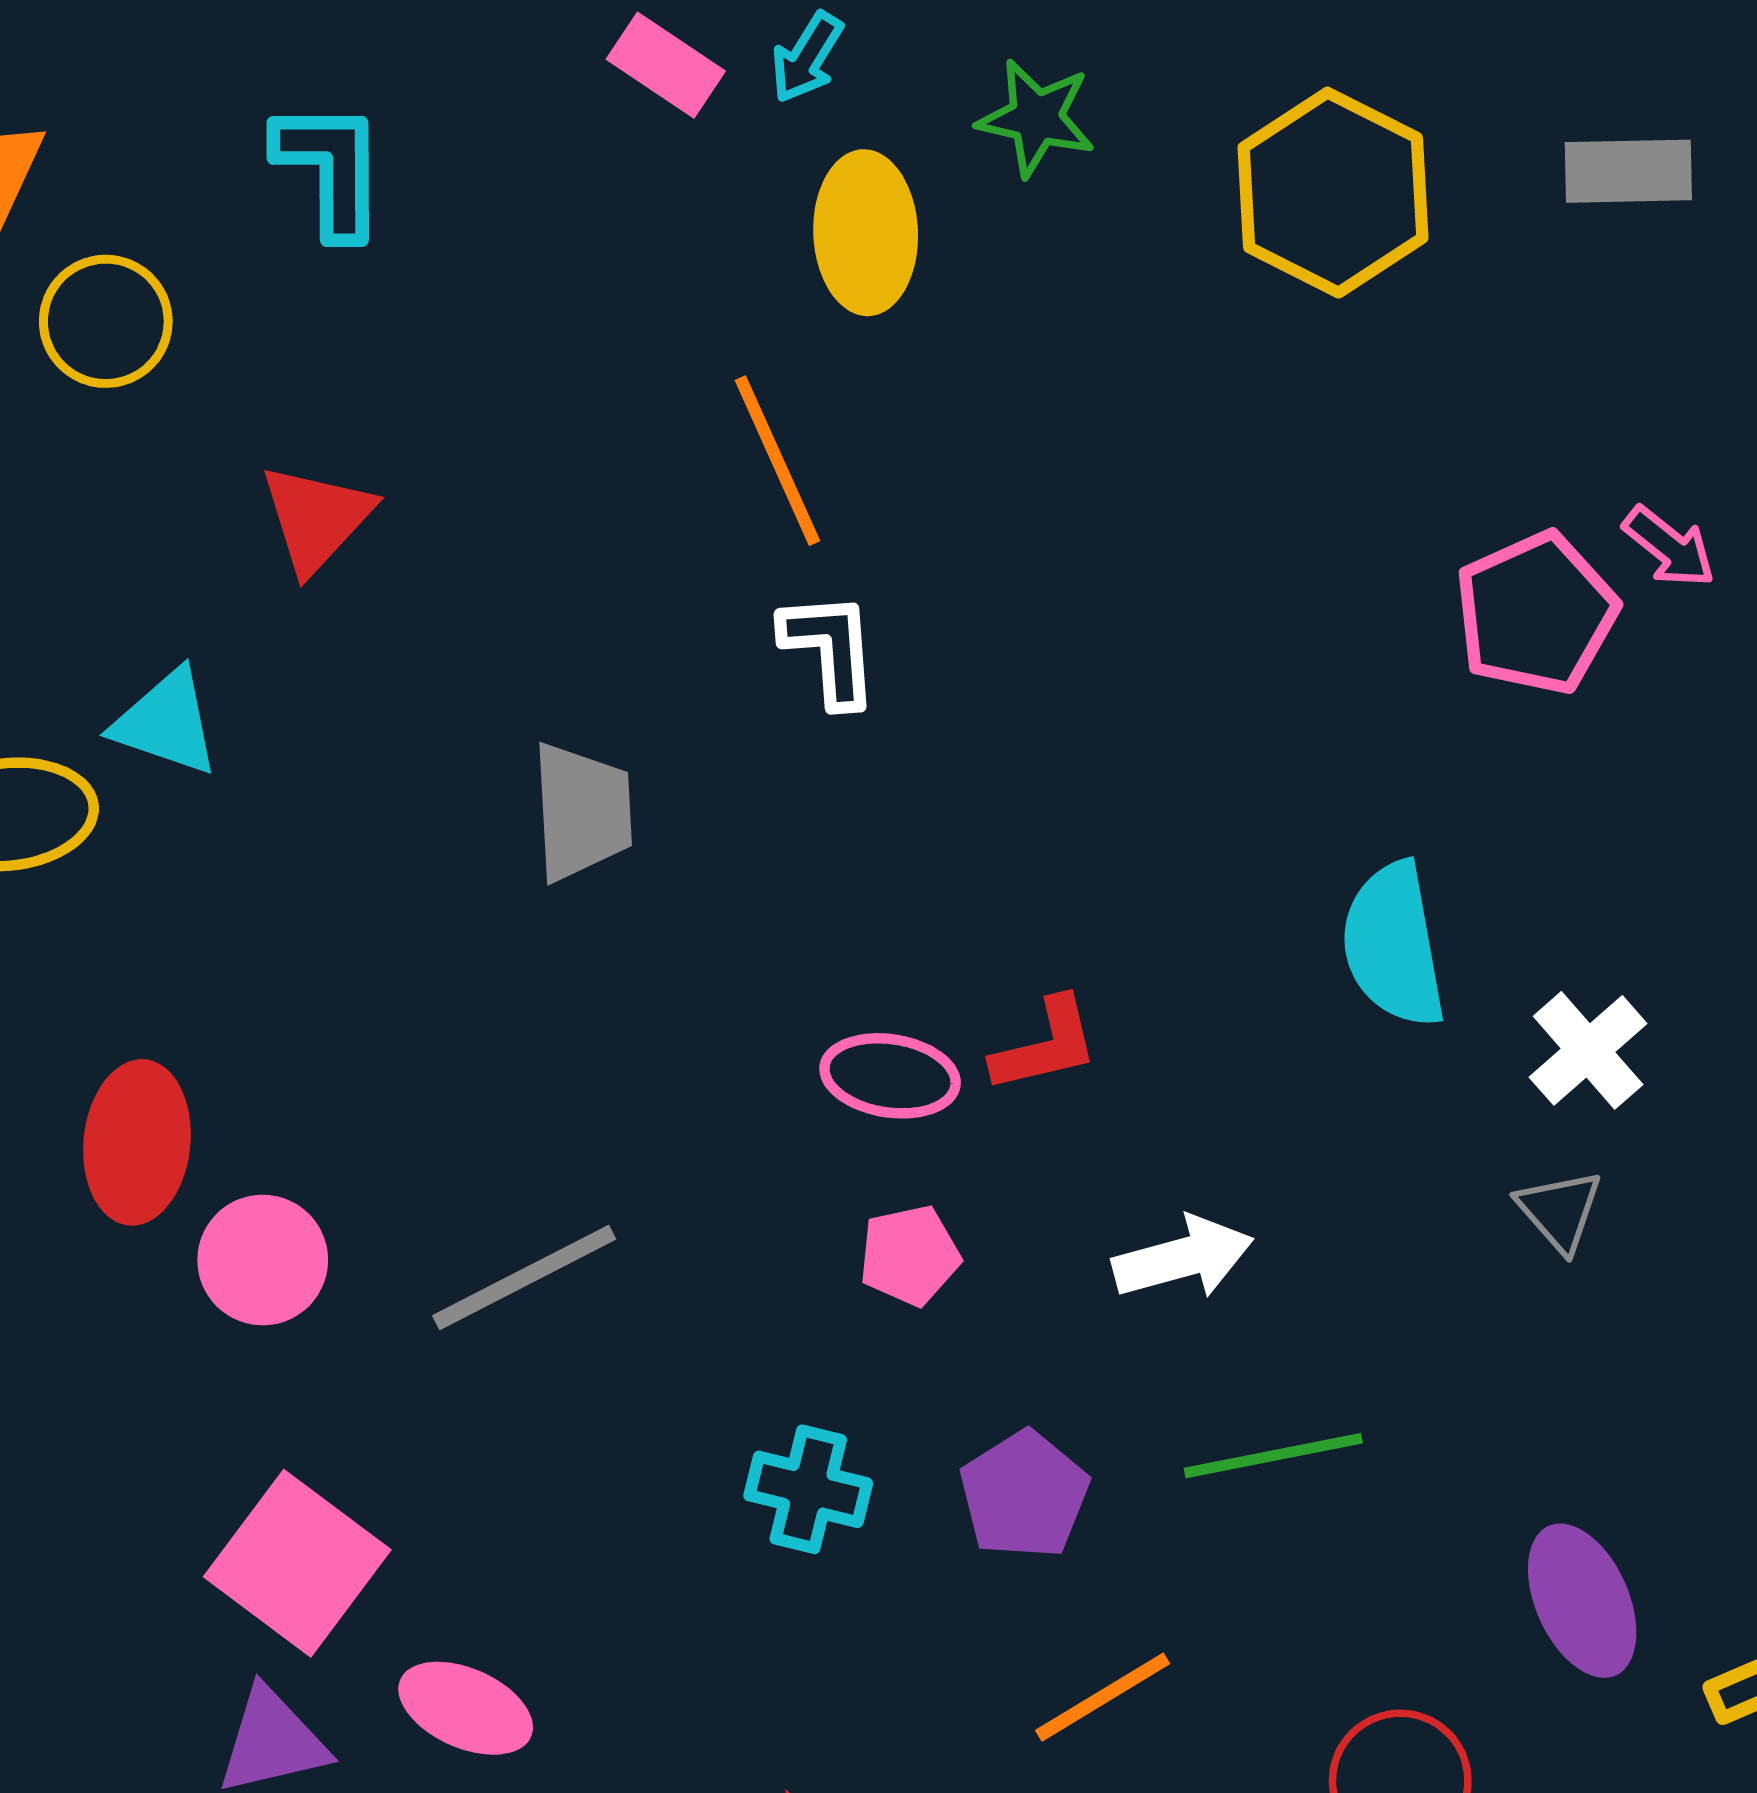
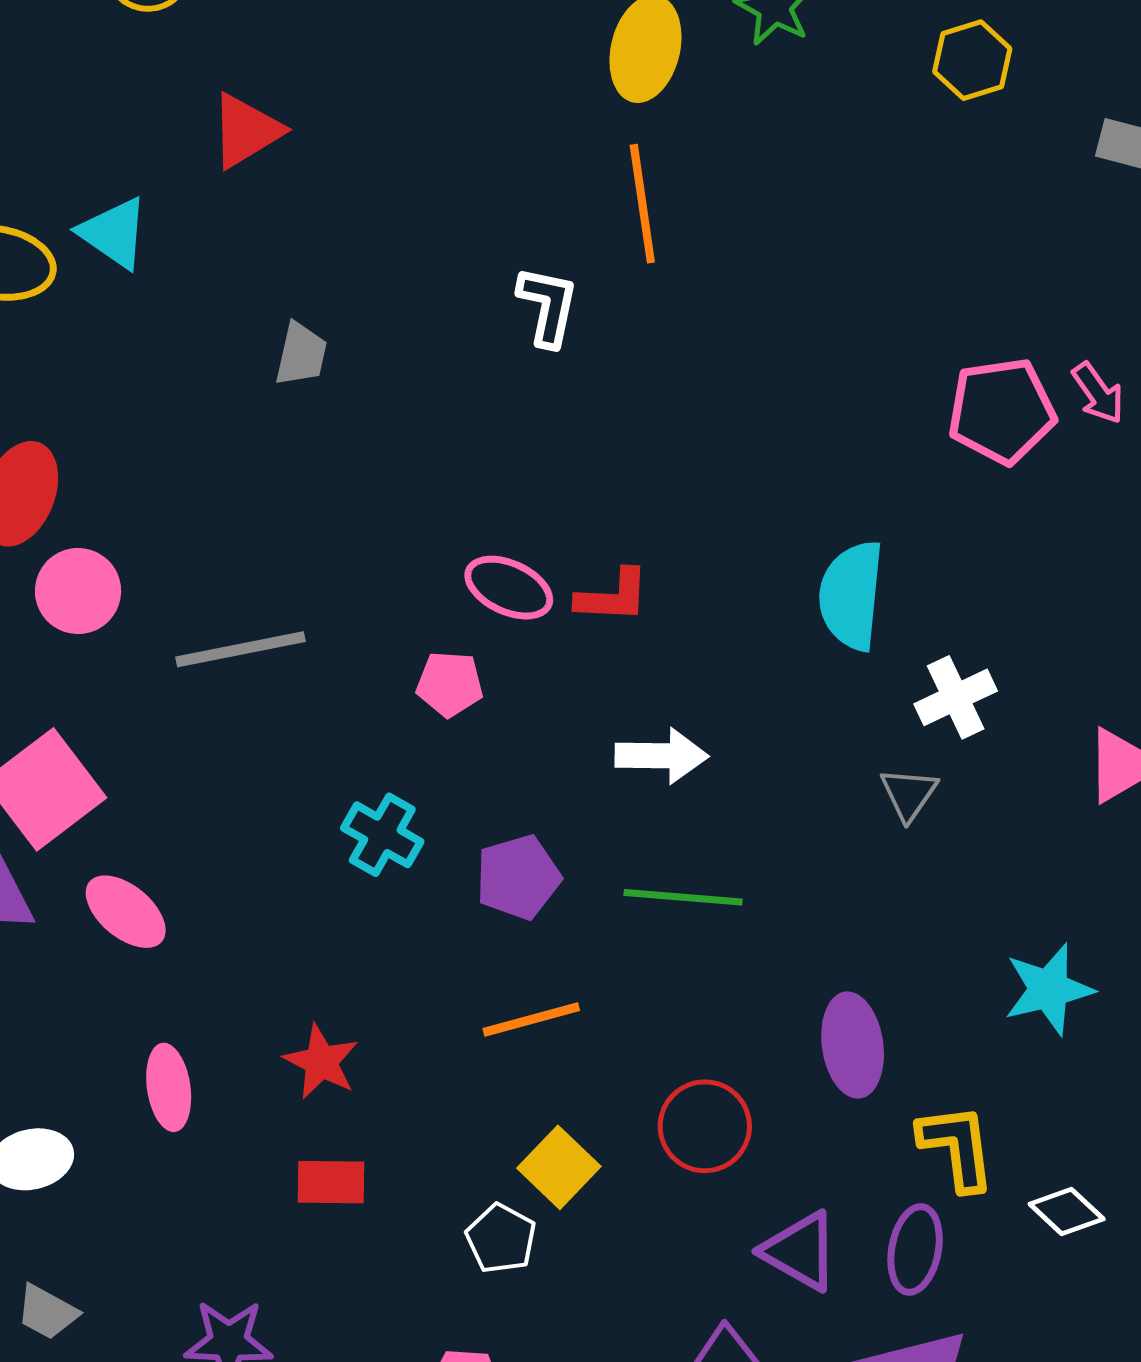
yellow hexagon: (1333, 193) -> (972, 60), moved, size x0.6
orange line: (777, 461) -> (642, 204), moved
gray trapezoid: (582, 812) -> (301, 354), moved, size x0.7
pink pentagon: (910, 1255) -> (450, 684), moved

